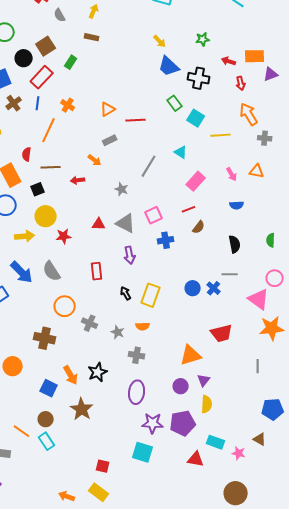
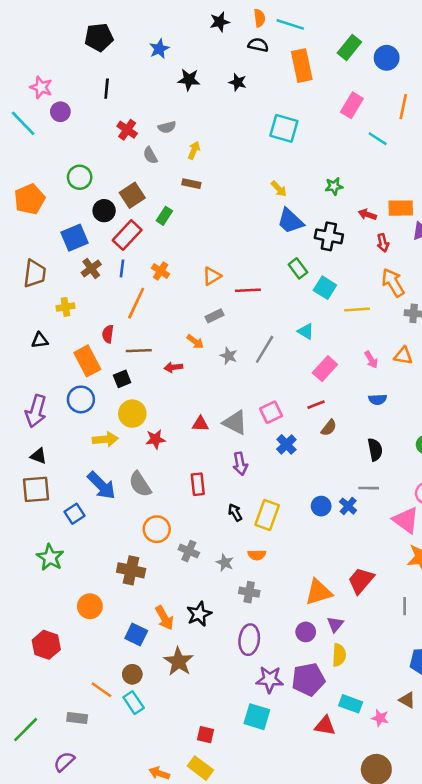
gray star: (122, 189) -> (229, 356), moved
blue cross: (166, 240) -> (286, 444), turned -35
red trapezoid: (222, 333) -> (361, 581), moved, turned 145

